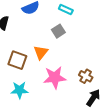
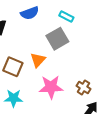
gray square: (58, 31) -> (57, 39), size x1.5

